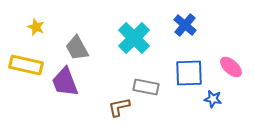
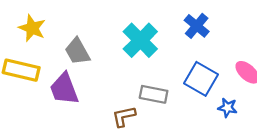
yellow star: (36, 27) -> (32, 28), size x1.4
blue square: (189, 73) -> (201, 79), turned 32

